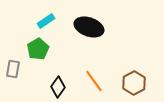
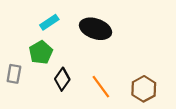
black diamond: (58, 87) -> (62, 79), moved

